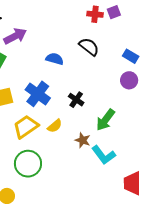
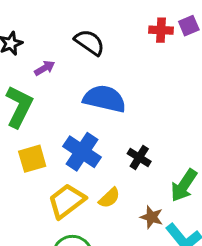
purple arrow: (15, 36) -> (45, 68), size x0.6
black semicircle: (89, 47) -> (89, 42), moved
blue semicircle: (55, 59) -> (105, 99), size x1.6

